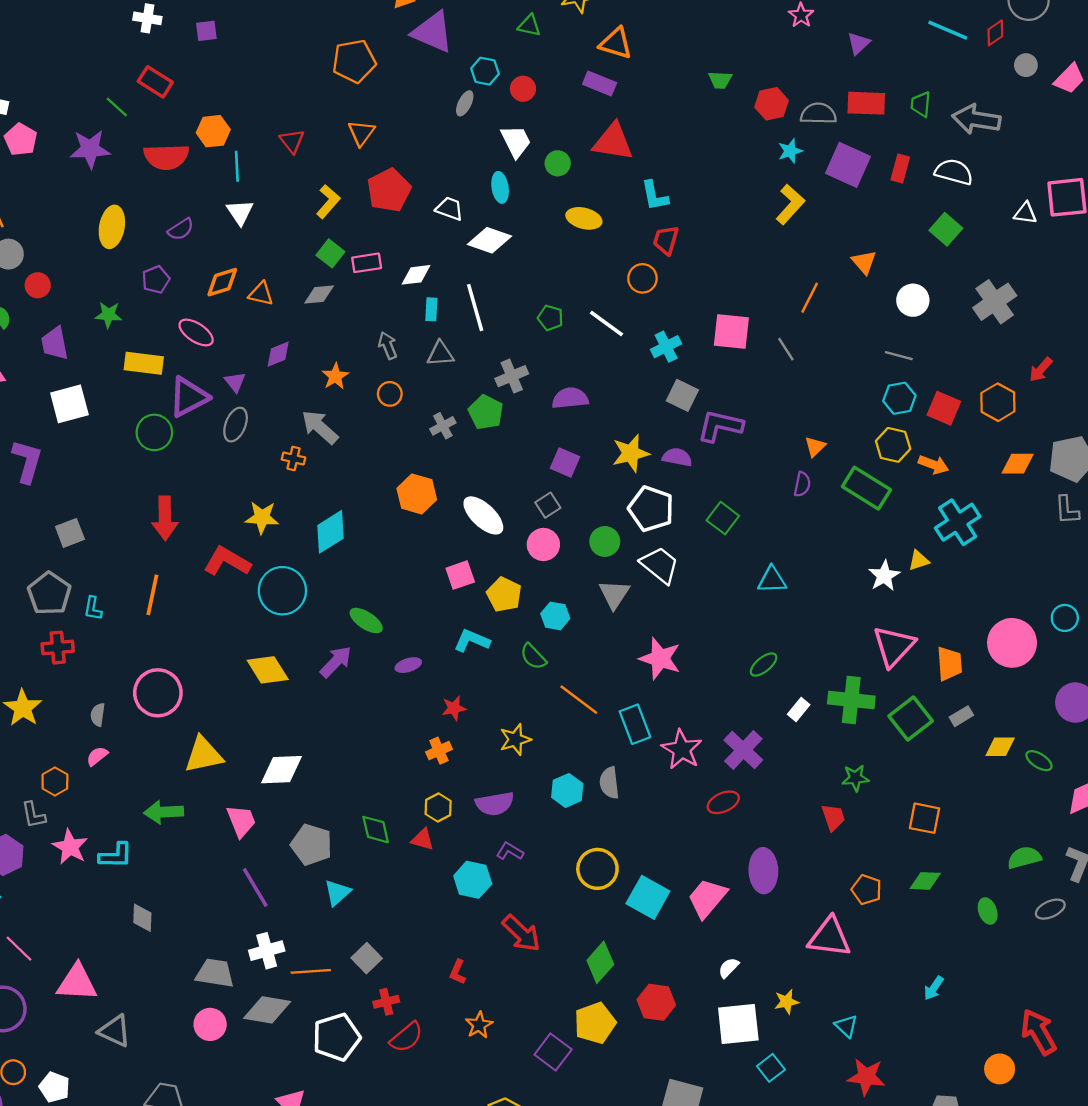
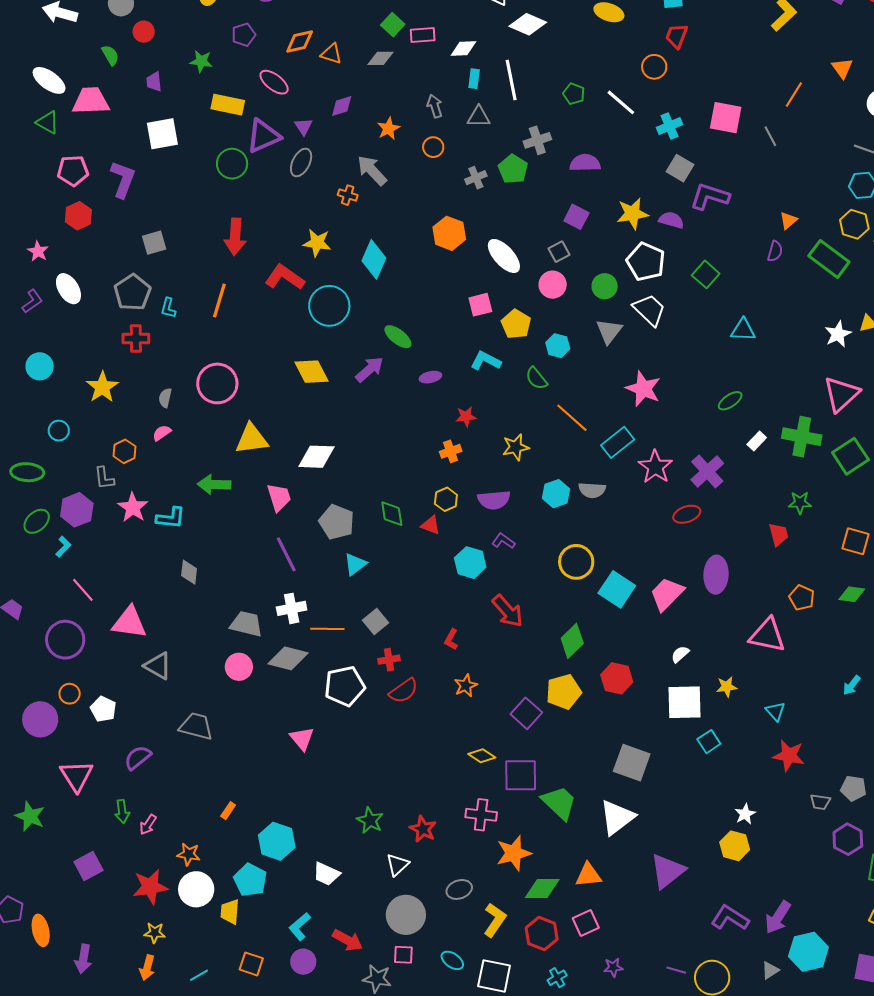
purple trapezoid: (55, 343) -> (154, 82), size x0.7
cyan diamond: (330, 532) -> (374, 259), turned -39
cyan rectangle: (635, 724) -> (618, 442), turned 68
gray semicircle: (609, 783) -> (592, 490), turned -84

